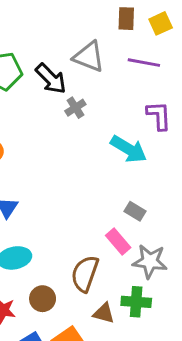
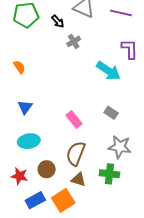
black arrow: (51, 79) -> (58, 21), size x0.6
pink rectangle: (118, 241) -> (74, 119), moved
brown triangle: (104, 313) -> (78, 180), moved

